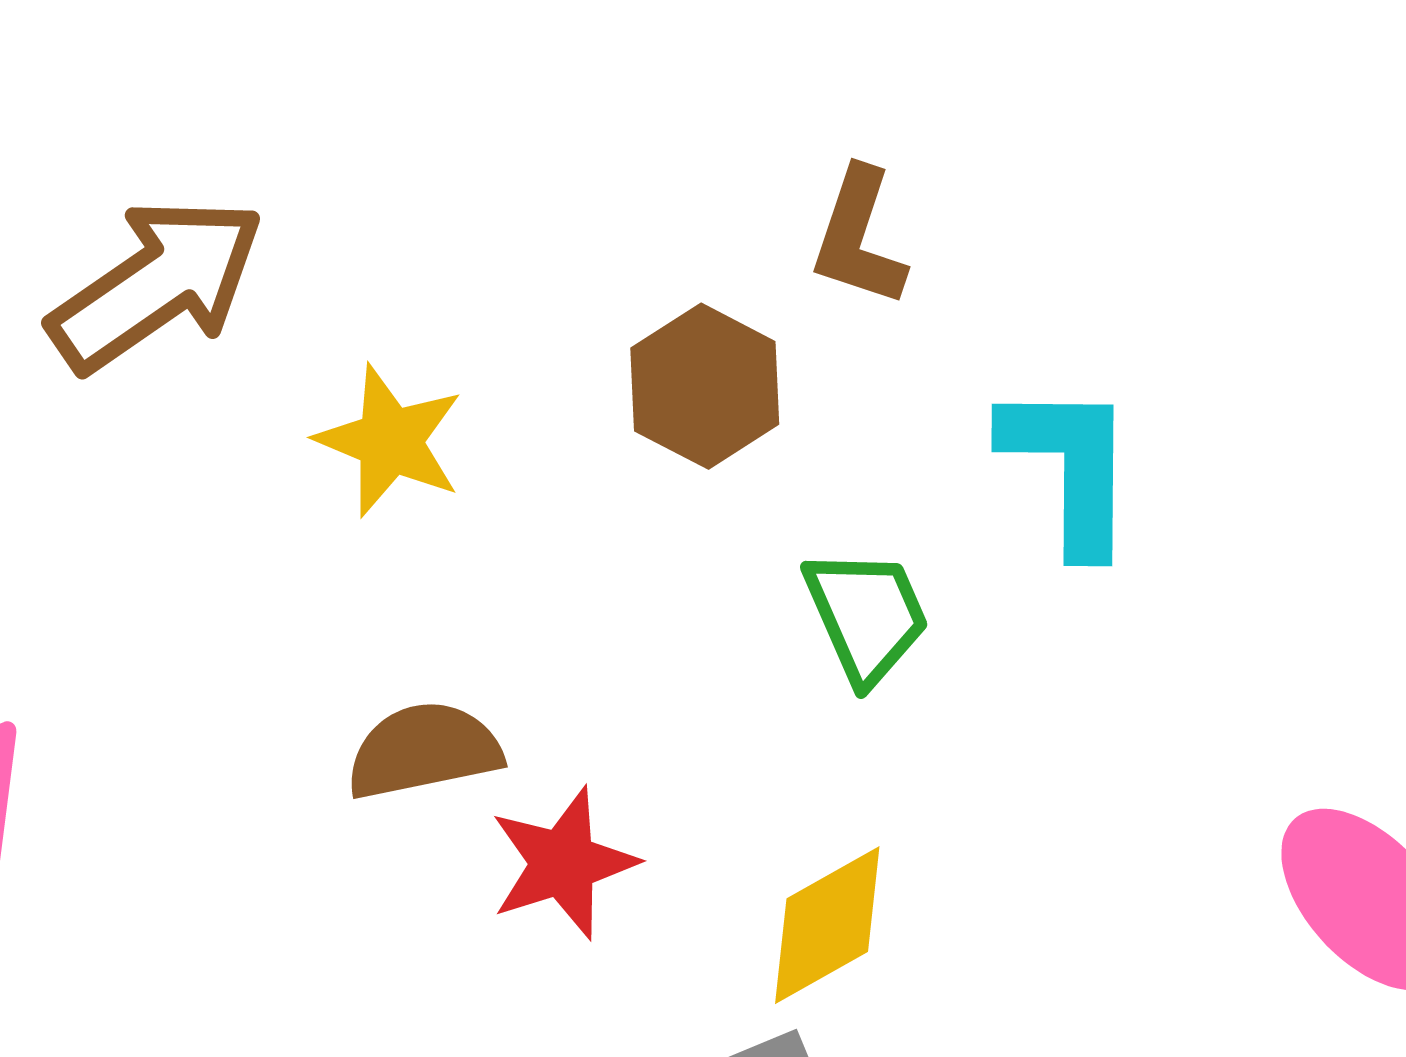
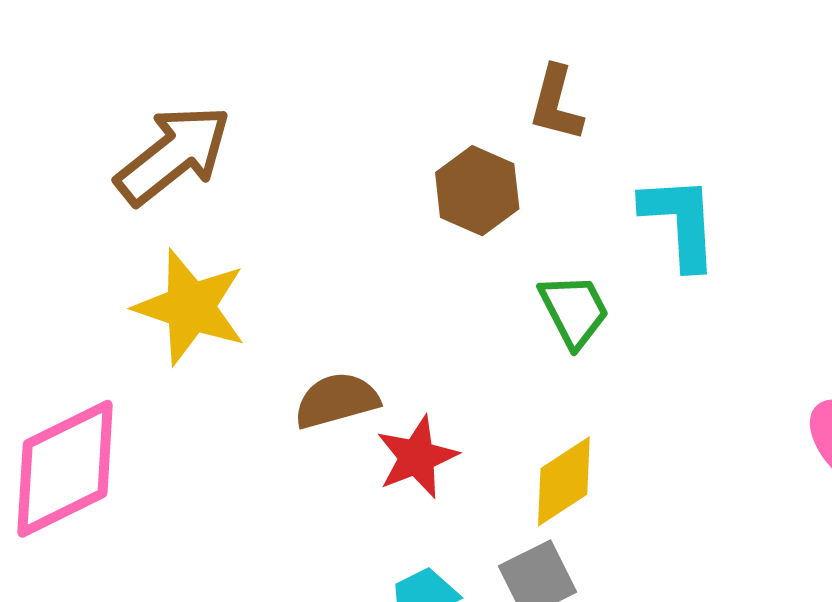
yellow star: (390, 441) -> (190, 307), moved, size x1.4

